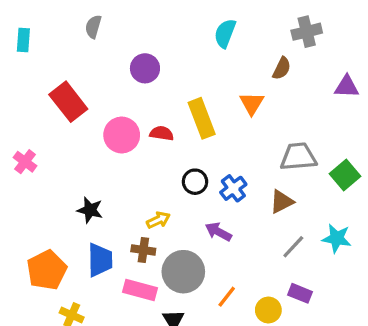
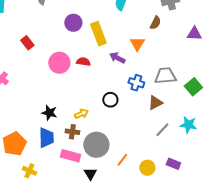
red rectangle: (68, 102) -> (27, 43), size x0.6
yellow rectangle: (202, 118) -> (98, 34), moved
black circle: (195, 182) -> (110, 100), moved
blue cross: (233, 188) -> (136, 83), moved, turned -35
black star: (90, 210) -> (49, 113), moved
purple arrow: (218, 232) -> (117, 58), moved
purple rectangle: (300, 293) -> (173, 164), moved

